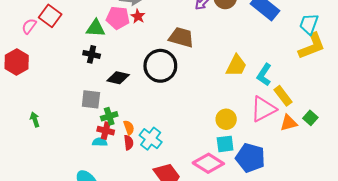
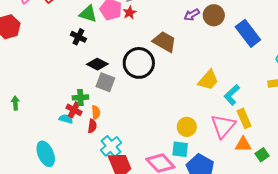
gray square: (91, 99) -> (105, 82), moved
pink triangle: (263, 109) -> (223, 126), turned -36
green square: (310, 118) -> (262, 155), moved
green arrow: (35, 120) -> (15, 103), moved
cyan cross: (151, 139) -> (111, 146), moved

